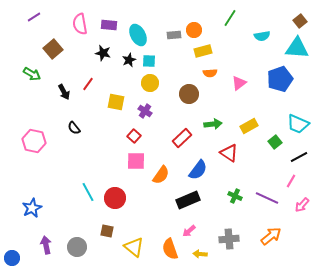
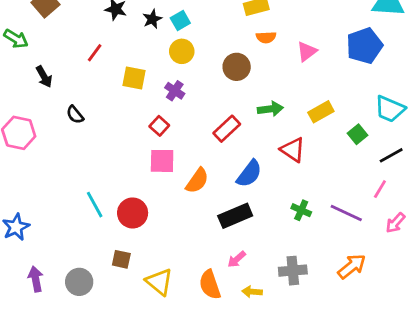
cyan square: (149, 61) -> (180, 20), turned -32
black arrow: (64, 92) -> (44, 77), moved

